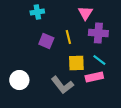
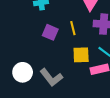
gray L-shape: (62, 85) -> (51, 77), moved

